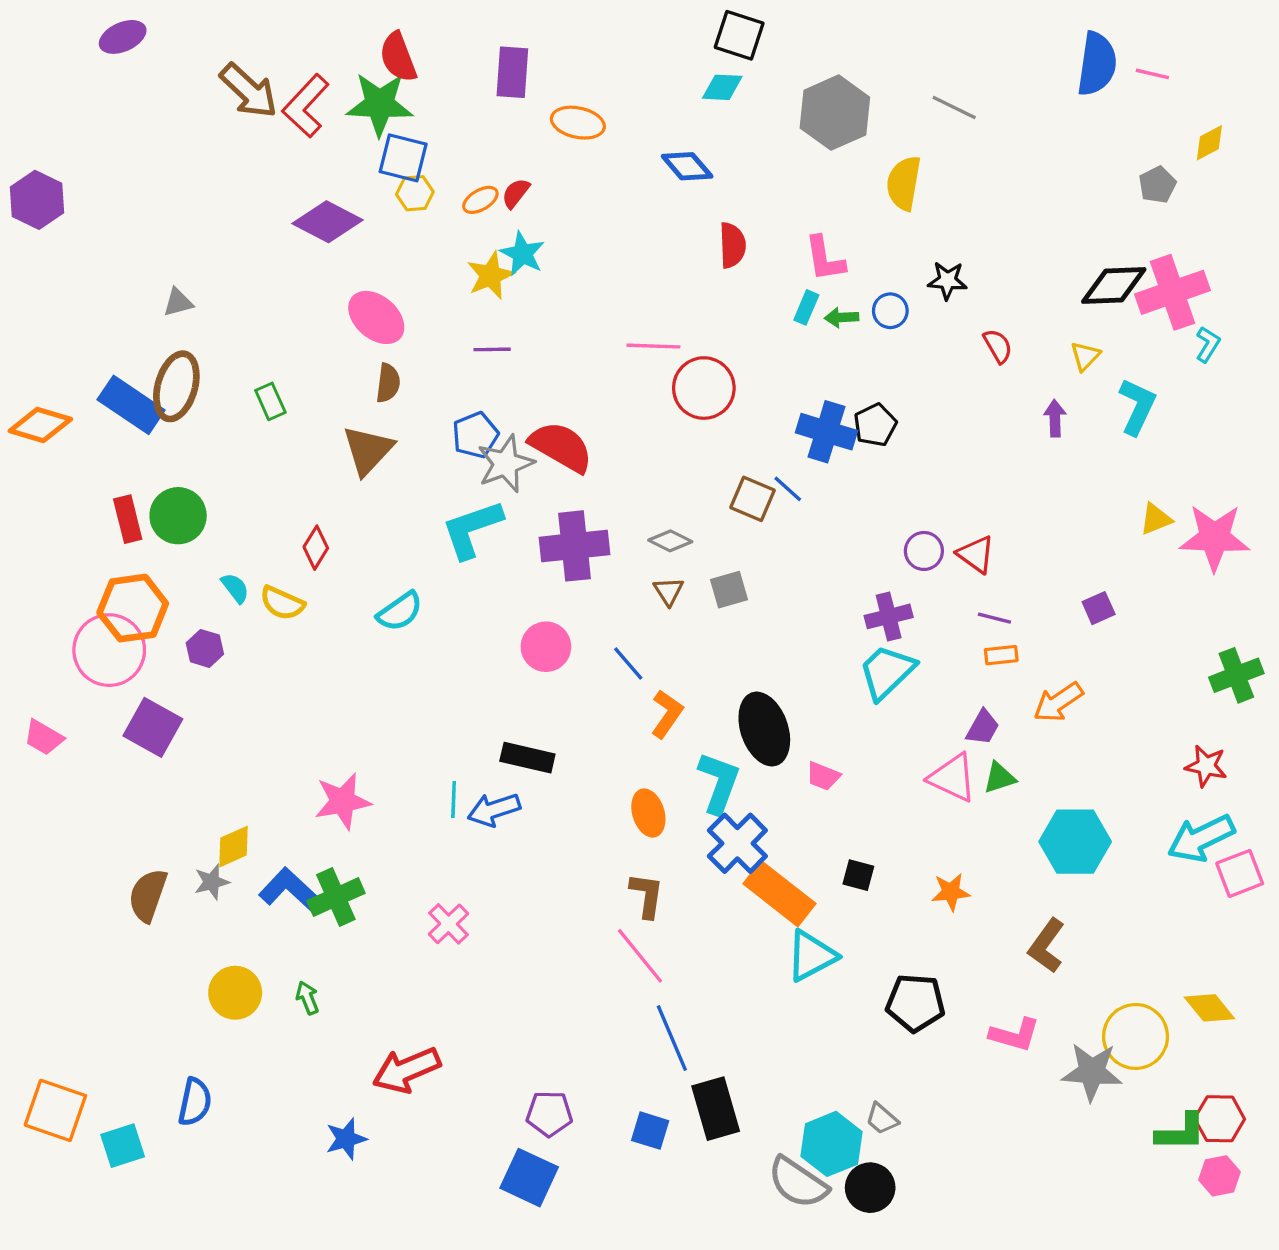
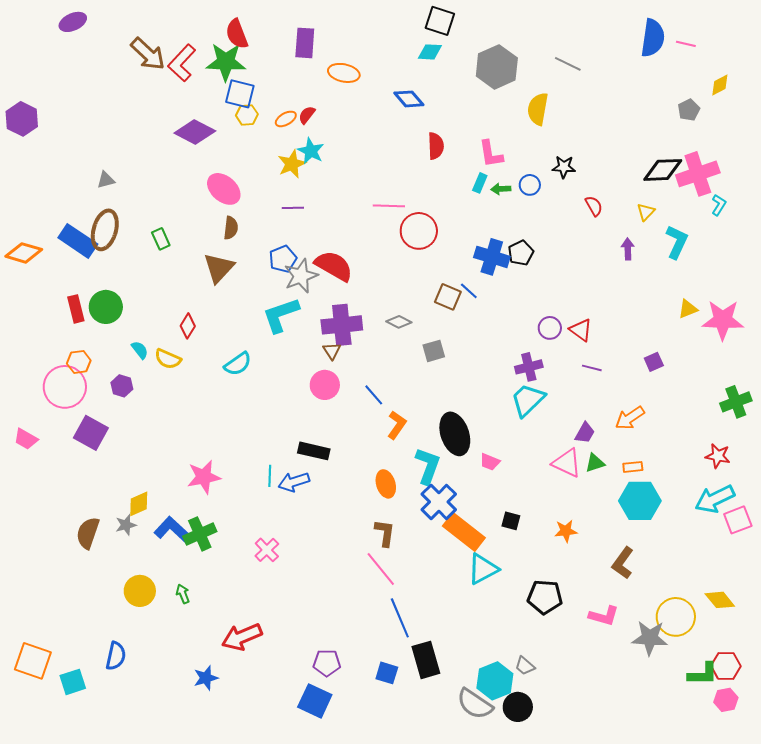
brown triangle: (669, 591) -> (332, 351), moved
orange hexagon: (133, 608) -> (79, 362), size x0.6
orange rectangle: (1001, 655) -> (633, 467), moved

